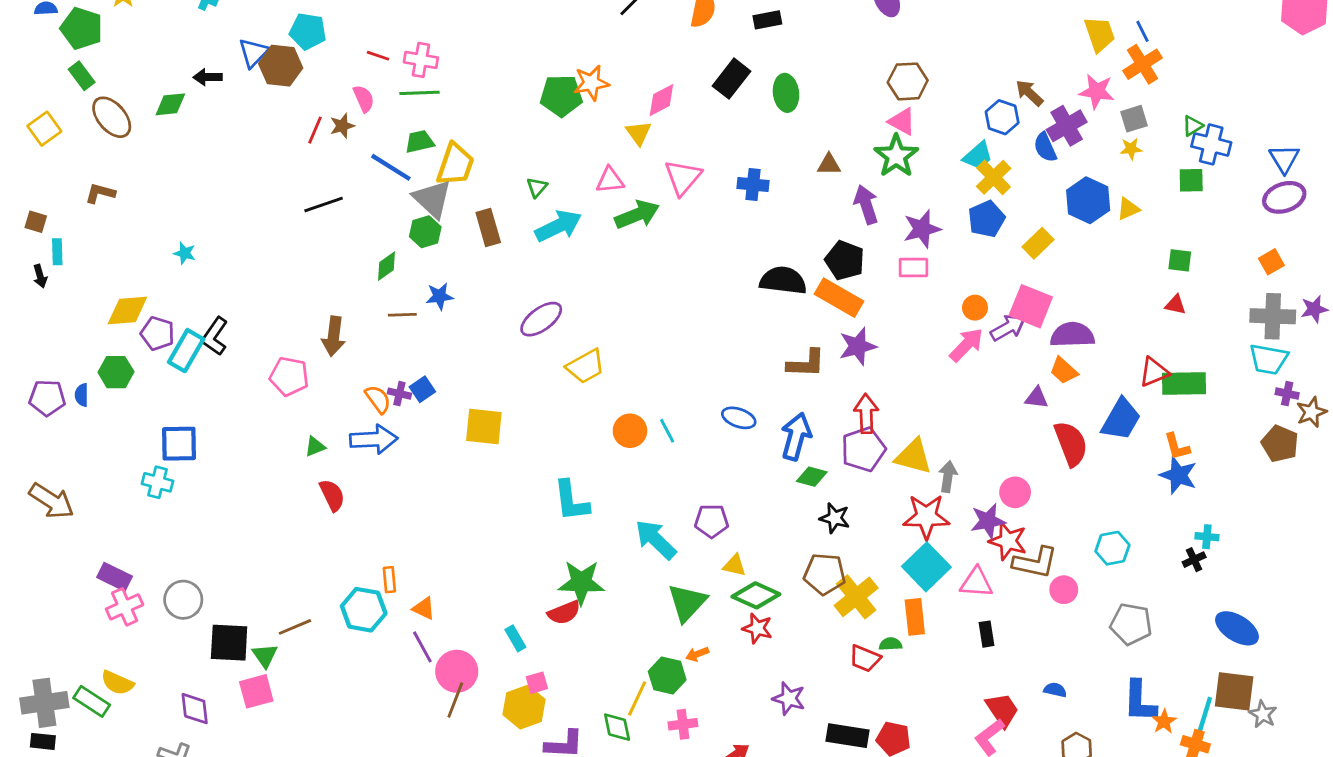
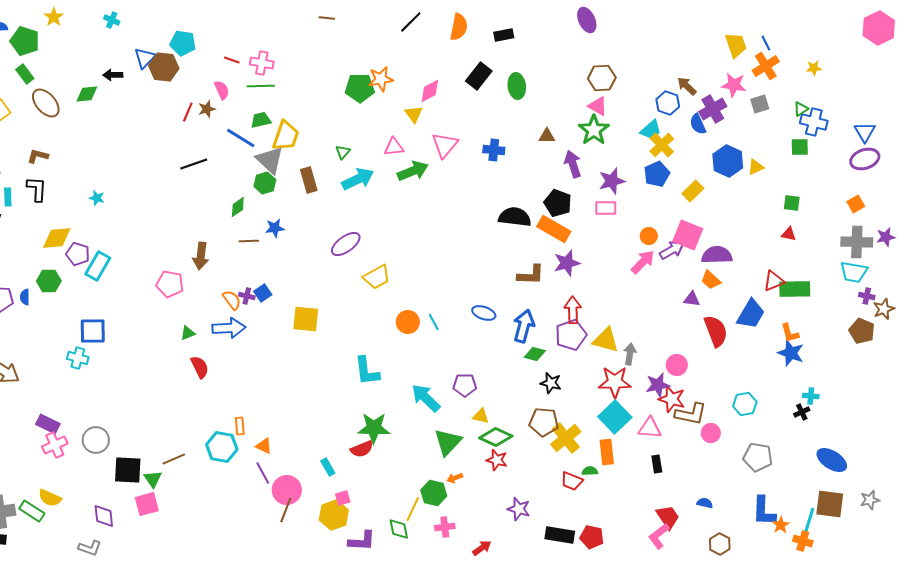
yellow star: (1131, 149) -> (814, 68), moved
black L-shape: (215, 336) -> (37, 189), moved, turned 148
gray star: (1263, 714) -> (870, 500), moved, turned 30

